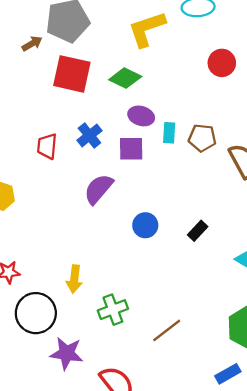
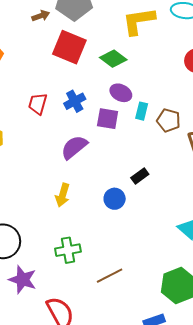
blue circle: (145, 225) -> (115, 199), moved
black rectangle: (198, 231) -> (140, 176), moved
yellow arrow: (74, 279) -> (63, 195), moved

